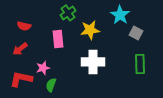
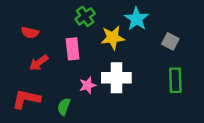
cyan star: (120, 15) -> (136, 19), moved
red arrow: (20, 49) -> (39, 63), moved
pink star: (43, 68) -> (88, 85), moved

